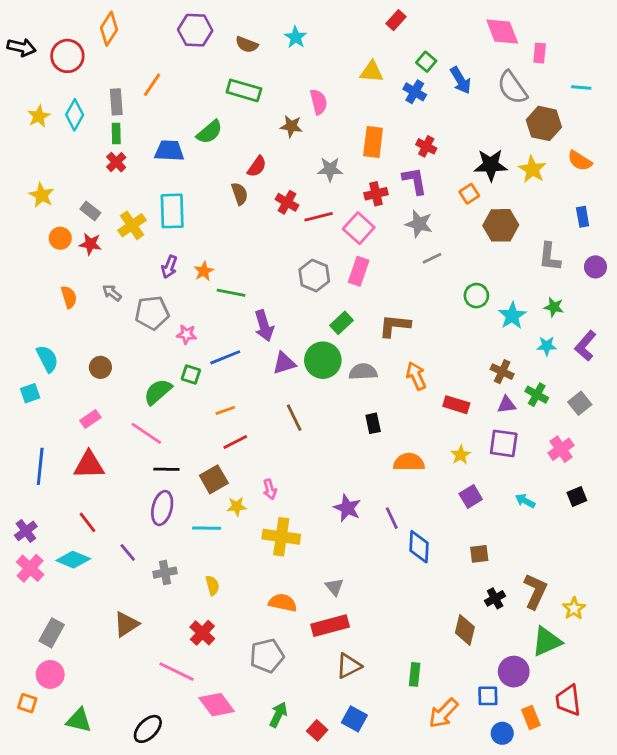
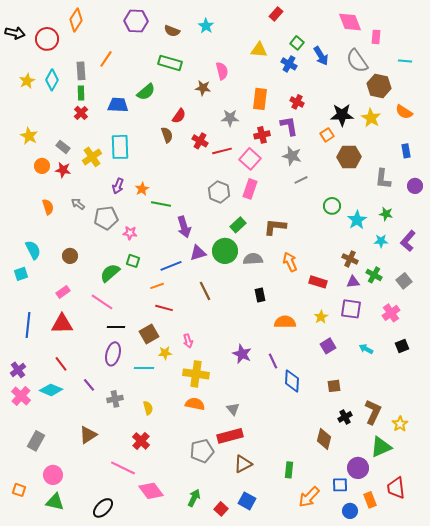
blue line: (225, 357) -> (171, 266), moved
red line: (235, 442) -> (164, 308), turned 42
orange semicircle: (283, 603) -> (195, 404), moved
gray pentagon: (267, 656) -> (202, 451), moved
pink circle: (50, 674) -> (53, 475), moved

